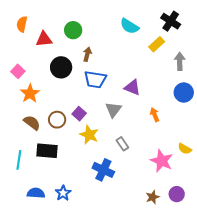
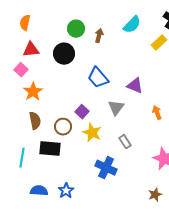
cyan semicircle: (129, 26) -> (132, 25), turned -78
red triangle: (44, 39) -> (31, 50), moved
brown arrow: (87, 54) -> (99, 36), moved
black circle: (61, 67) -> (64, 54), moved
blue trapezoid: (95, 79) -> (98, 78), turned 40
brown circle: (57, 120) -> (63, 127), moved
brown semicircle: (32, 123) -> (35, 121), turned 42

